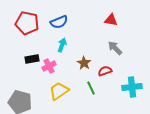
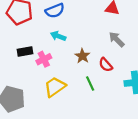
cyan arrow: (62, 45) -> (58, 36), turned -88
red semicircle: (105, 71) -> (106, 65), turned -112

